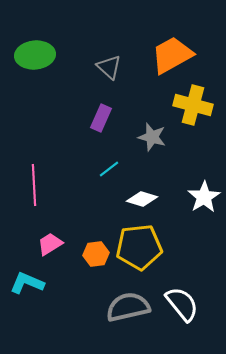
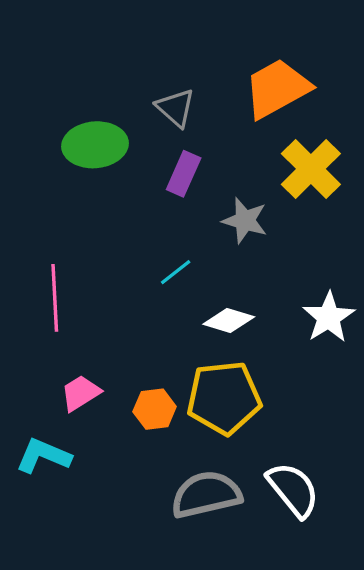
green ellipse: (35, 55) -> (95, 145), moved
yellow cross: (193, 105) -> (311, 169), turned 30
purple rectangle: (101, 118) -> (184, 174), moved

